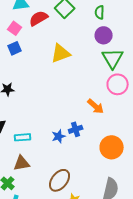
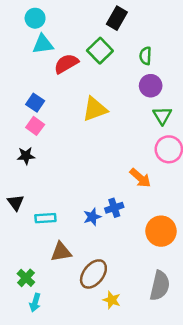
pink square: (15, 28) -> (35, 126), moved
blue square: (15, 48) -> (35, 103), turned -32
green triangle: (113, 58) -> (162, 116), size x0.7
brown triangle: (22, 163) -> (61, 252), moved

